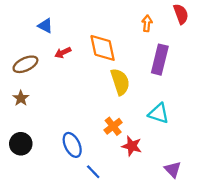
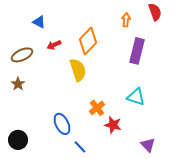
orange diamond: (103, 48) -> (88, 41), turned 56
yellow semicircle: (120, 82) -> (78, 70), moved
black circle: (21, 144) -> (18, 140), moved

